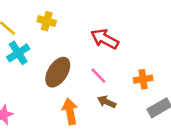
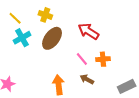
brown ellipse: (58, 72) -> (52, 38), moved
orange cross: (143, 79) -> (103, 59), moved

